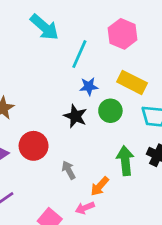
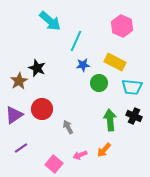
pink hexagon: (123, 34) -> (122, 26), moved
black star: (75, 116) -> (37, 68), moved
orange arrow: (100, 186) -> (104, 150), moved

